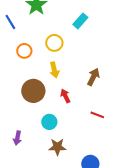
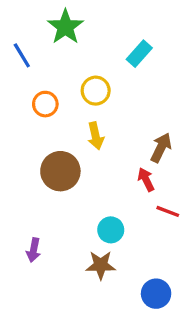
red arrow: (65, 96) -> (146, 180), moved
cyan circle: (49, 122) -> (111, 230), moved

